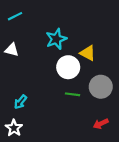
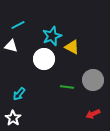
cyan line: (15, 16) -> (18, 25), moved
yellow triangle: (88, 53) -> (72, 47), moved
white circle: (68, 67) -> (44, 59), moved

